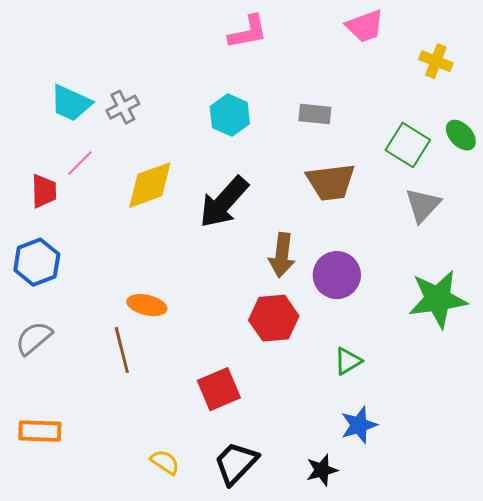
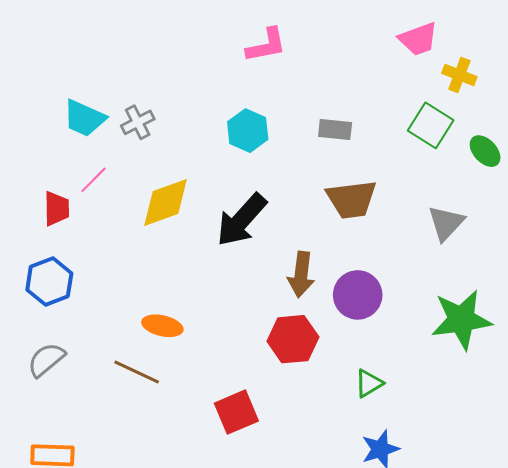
pink trapezoid: (365, 26) -> (418, 39), moved
green square: (408, 145) -> (431, 125), moved
brown line: (122, 350) -> (137, 372), turned -51

